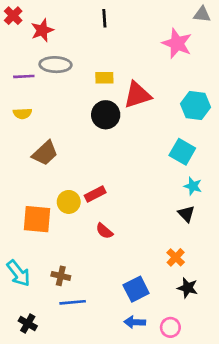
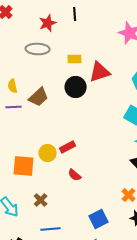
red star: (42, 30) -> (48, 23), moved
purple line: (24, 76) -> (14, 107), moved
yellow semicircle: (22, 113) -> (13, 86), turned 80
brown trapezoid: (45, 153) -> (39, 97), moved
brown cross: (61, 276) -> (41, 200), moved, turned 32

